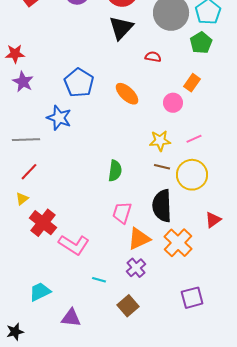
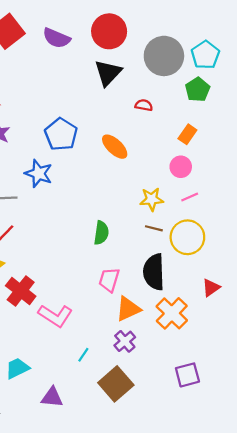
pink circle: (173, 103) -> (181, 167), moved
cyan line: (99, 280) -> (83, 355), turned -72
brown square: (128, 306) -> (116, 384), size x1.4

